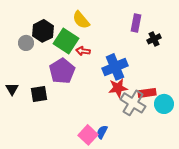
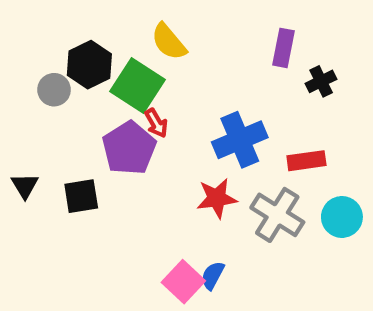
red arrow: (83, 51) -> (156, 123), moved, turned -128
red star: (118, 88) -> (217, 198), moved
red rectangle: (147, 93) -> (306, 161), moved

